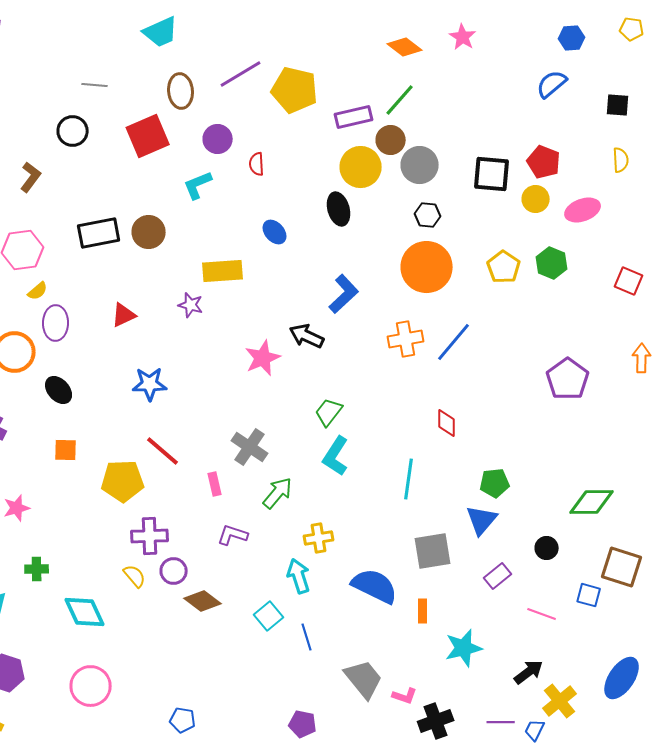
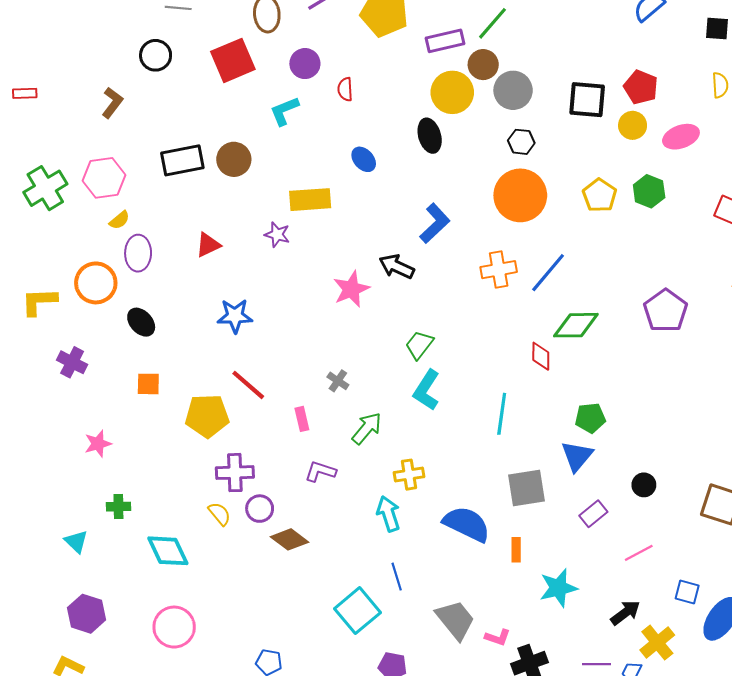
gray cross: (250, 447) -> (338, 381), size x0.6
green diamond: (592, 502) -> (576, 325), moved
blue square: (589, 595) -> (687, 592), moved
pink line: (542, 614) -> (639, 553), turned -48
cyan square: (269, 616) -> (357, 611), moved, size x1.5

